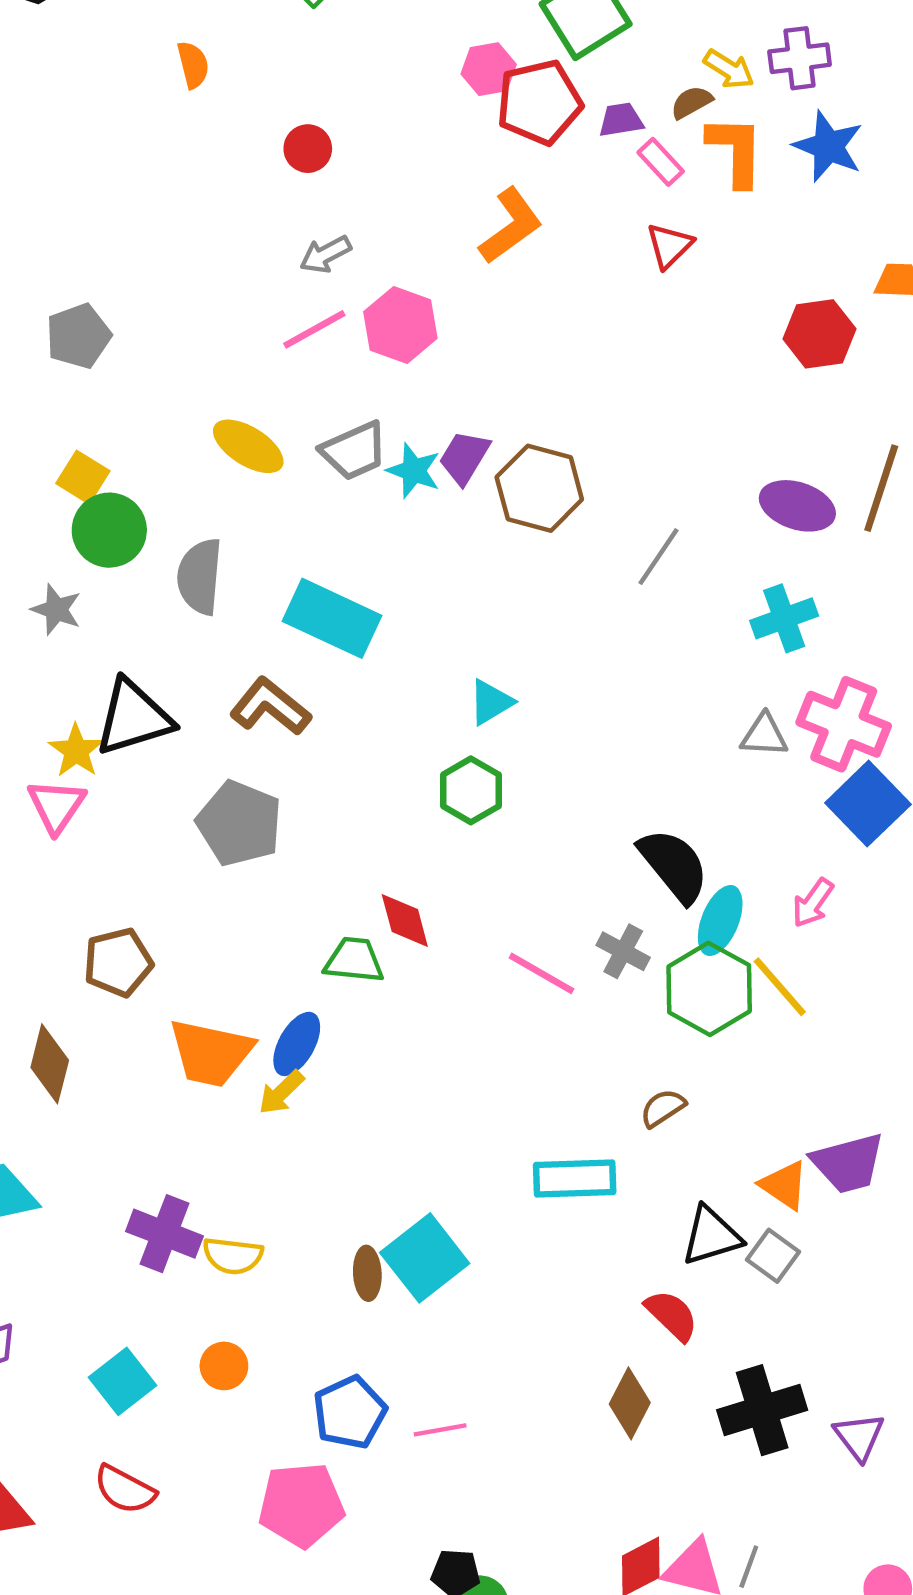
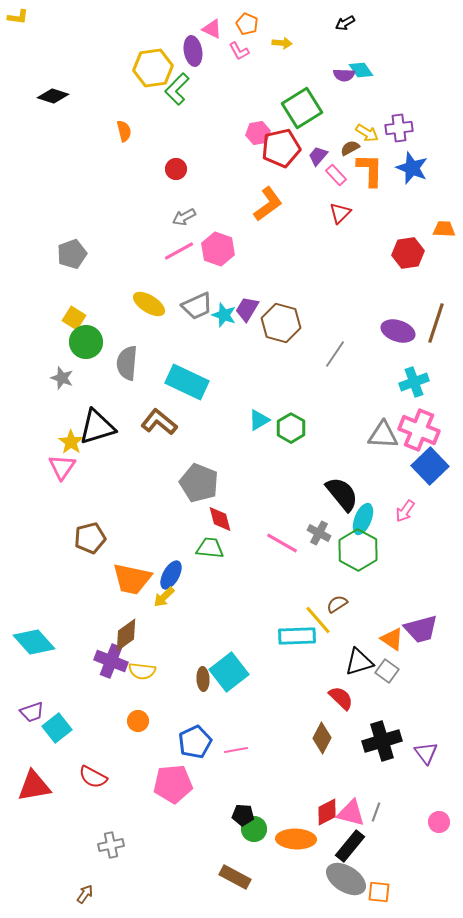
purple trapezoid: (621, 120) -> (318, 156), turned -40
cyan cross: (784, 618) -> (414, 382), moved
gray triangle: (764, 735) -> (383, 435), size x1.4
green hexagon: (471, 790) -> (291, 428), moved
gray pentagon: (239, 823) -> (199, 483), moved
green trapezoid: (354, 960) -> (210, 548), moved
yellow line: (780, 987) -> (318, 620), moved
brown diamond: (50, 1064) -> (126, 635), moved, turned 40
cyan square: (123, 1381) -> (57, 728), moved

